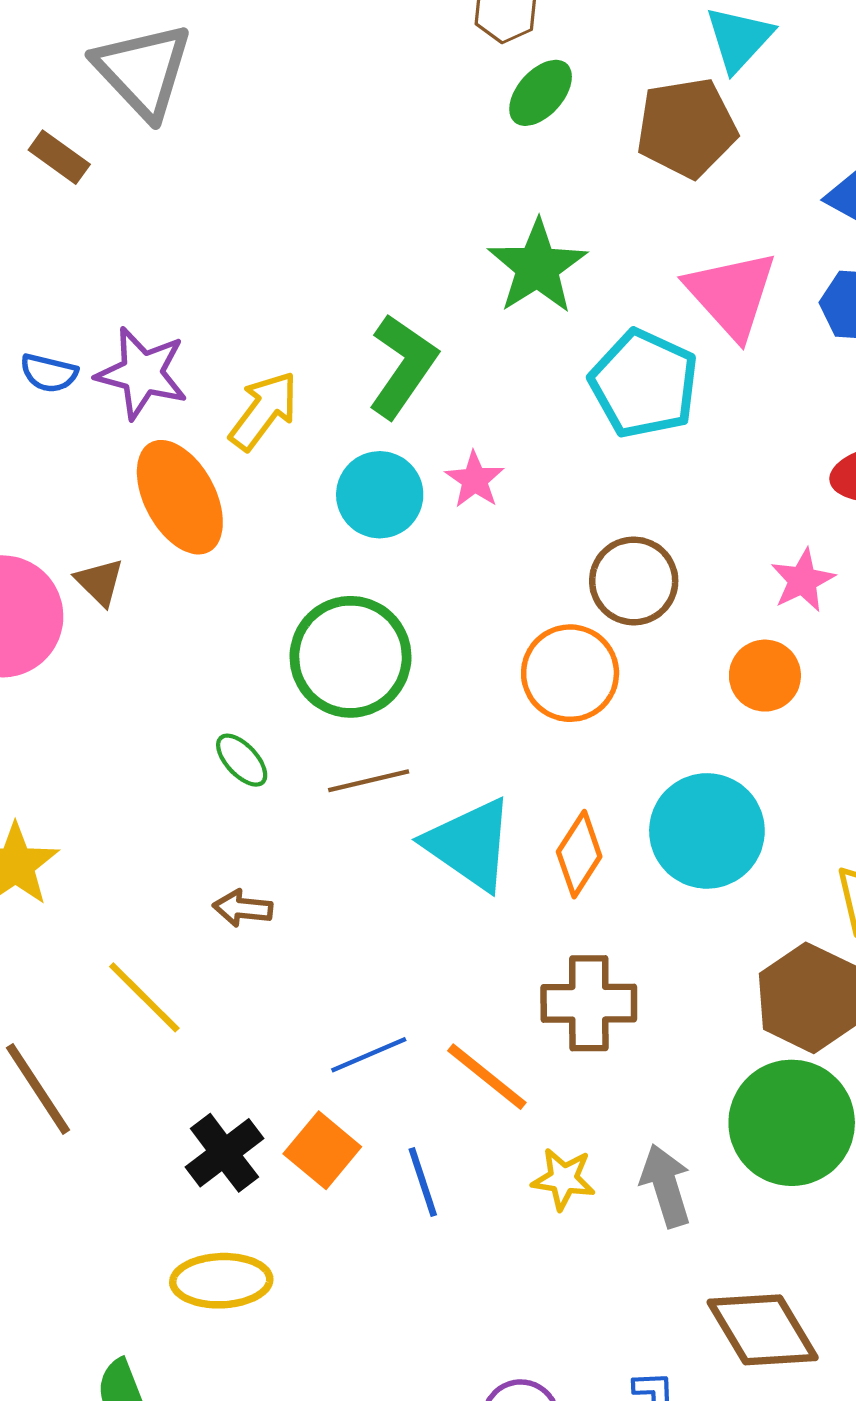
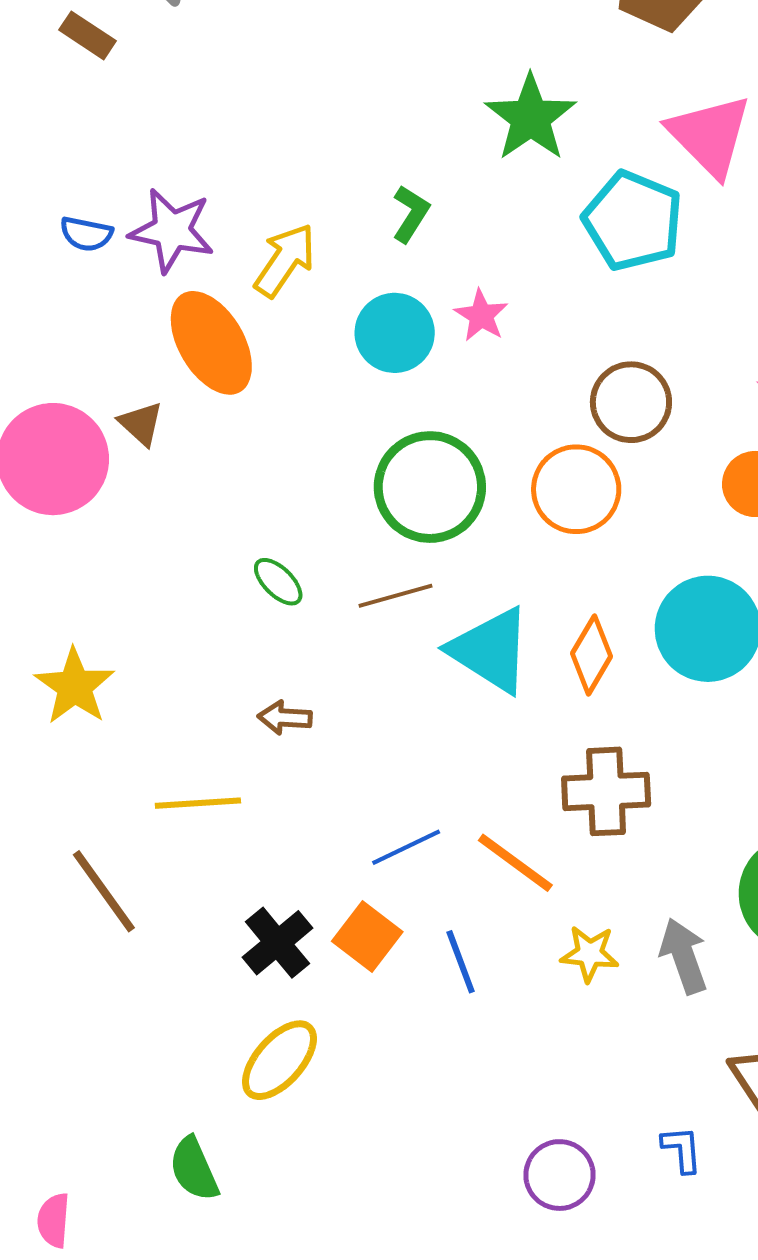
green L-shape: (403, 366) -> (411, 214), size x0.6
green circle: (350, 657) -> (430, 487), moved
yellow line: (144, 997) -> (198, 803), turned -46
yellow ellipse: (221, 1281) -> (279, 1060), turned -44

